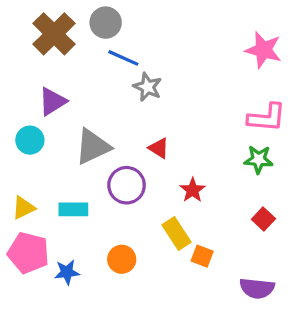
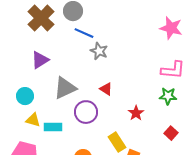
cyan circle: (30, 140) -> (25, 96), moved
red star: (193, 190) -> (136, 113), moved
yellow triangle: (23, 208) -> (33, 120), moved, turned 42

